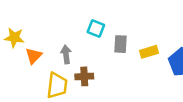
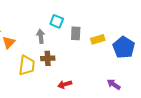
gray arrow: (66, 54) -> (41, 36), moved

